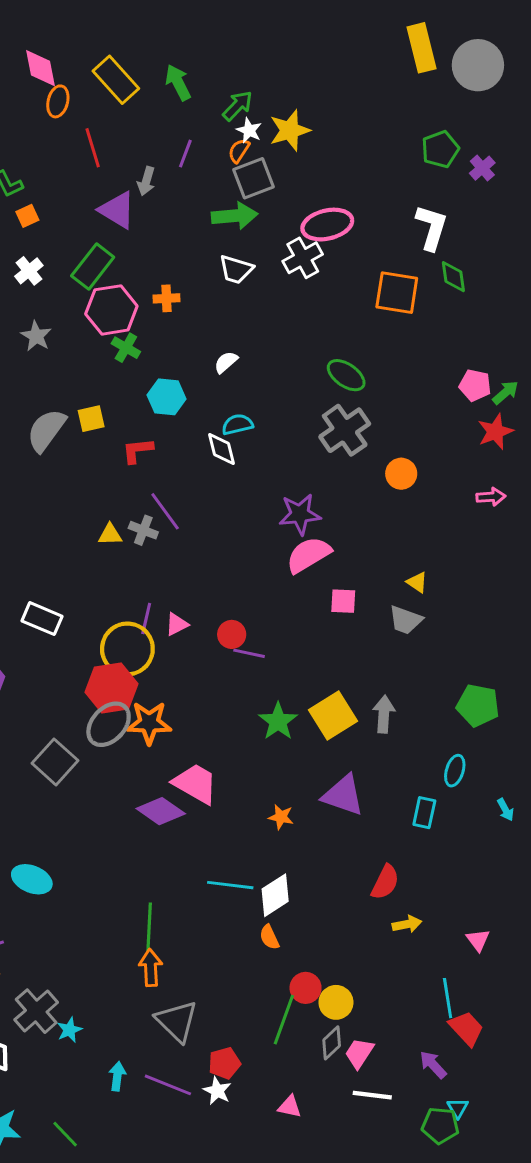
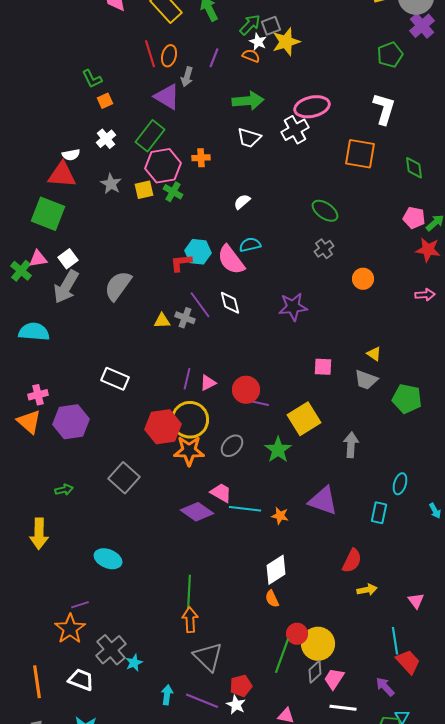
orange ellipse: (58, 101) -> (169, 56), moved
orange semicircle: (239, 151) -> (251, 56), turned 78
purple cross: (482, 168) -> (422, 26), moved, size x1.4
gray square: (253, 178) -> (271, 26), moved, size x0.7
green diamond: (453, 277) -> (414, 168), moved
cyan hexagon: (167, 397) -> (198, 252), moved
yellow square: (91, 419) -> (144, 190), moved
gray semicircle: (46, 430) -> (118, 286), moved
gray cross: (345, 430) -> (324, 249), size x0.6
red star: (495, 432) -> (428, 250), turned 30
white diamond: (222, 449) -> (230, 303), moved
pink semicircle: (308, 555) -> (231, 260), moved, turned -96
red circle: (232, 634) -> (246, 390), size x1.4
yellow circle: (127, 649) -> (190, 420), moved
green pentagon: (478, 705) -> (407, 399), moved
yellow square: (333, 716) -> (304, 419), moved
gray ellipse: (109, 724) -> (232, 446), moved, size x0.7
pink trapezoid: (195, 784) -> (221, 493), size x0.7
cyan line: (230, 885) -> (245, 509), moved
yellow circle: (336, 1002) -> (318, 644), size x1.4

